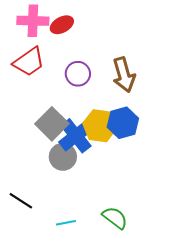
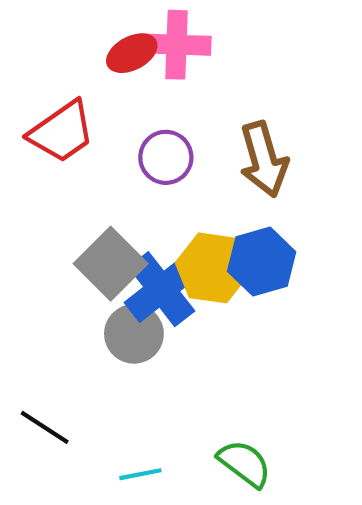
pink cross: (33, 21) -> (176, 45), moved

